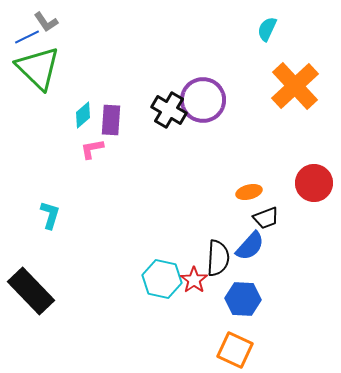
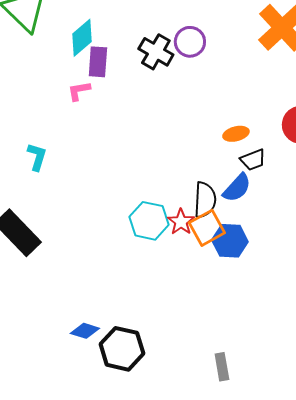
purple circle: (203, 100) -> (190, 42), size x0.7
cyan diamond: (83, 115) -> (82, 38), moved, size x1.4
orange square: (235, 350) -> (207, 228), moved, turned 36

